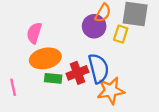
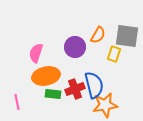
purple circle: (94, 26) -> (75, 47), moved

